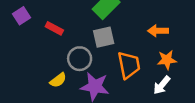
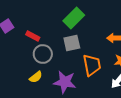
gray circle: (80, 59) -> (43, 54), moved

